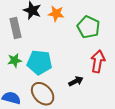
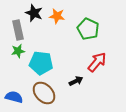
green star: (14, 60) -> (18, 51), moved
red arrow: (98, 61) -> (97, 62), turned 30

